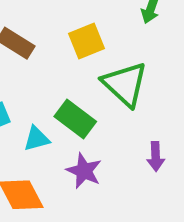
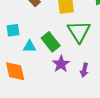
purple star: (84, 171) -> (61, 64), moved

